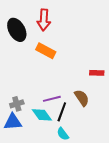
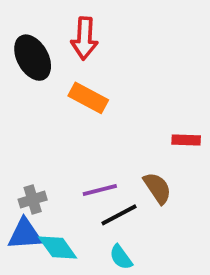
black line: (62, 112) -> (119, 215), turned 42
cyan diamond: (42, 115) -> (58, 248), moved

